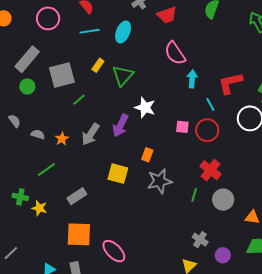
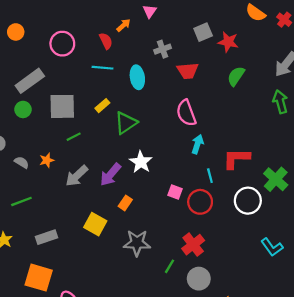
cyan ellipse: (123, 32) -> (137, 77), turned -45
orange star: (62, 139) -> (47, 160), moved
orange rectangle: (147, 155) -> (125, 203), moved

